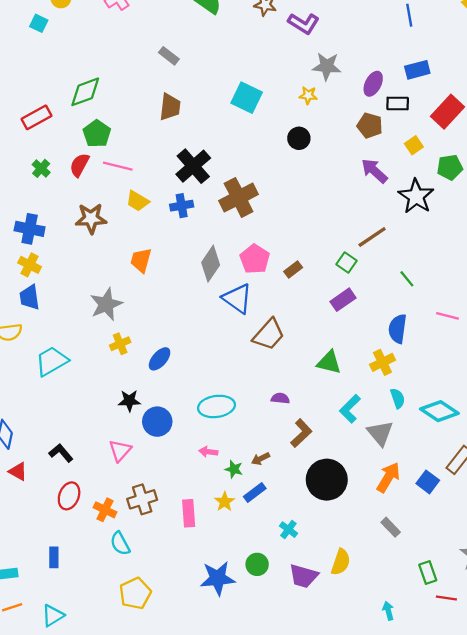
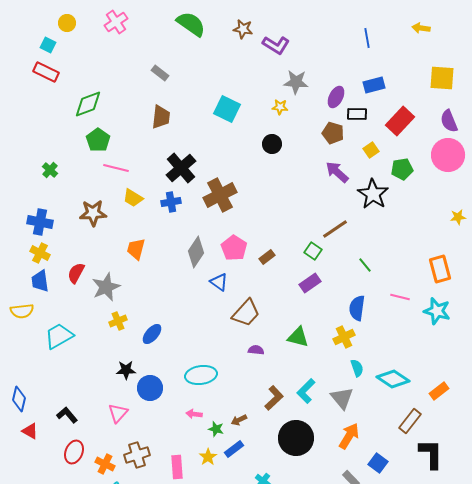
red rectangle: (37, 117) -> (46, 72), moved, turned 55
red semicircle: (79, 165) -> (76, 273), moved
blue triangle: (237, 299) -> (219, 282), size x0.7
purple semicircle: (280, 398) -> (256, 350), moved
cyan L-shape: (350, 409) -> (306, 391), moved
blue square: (428, 482) -> (378, 463), moved

